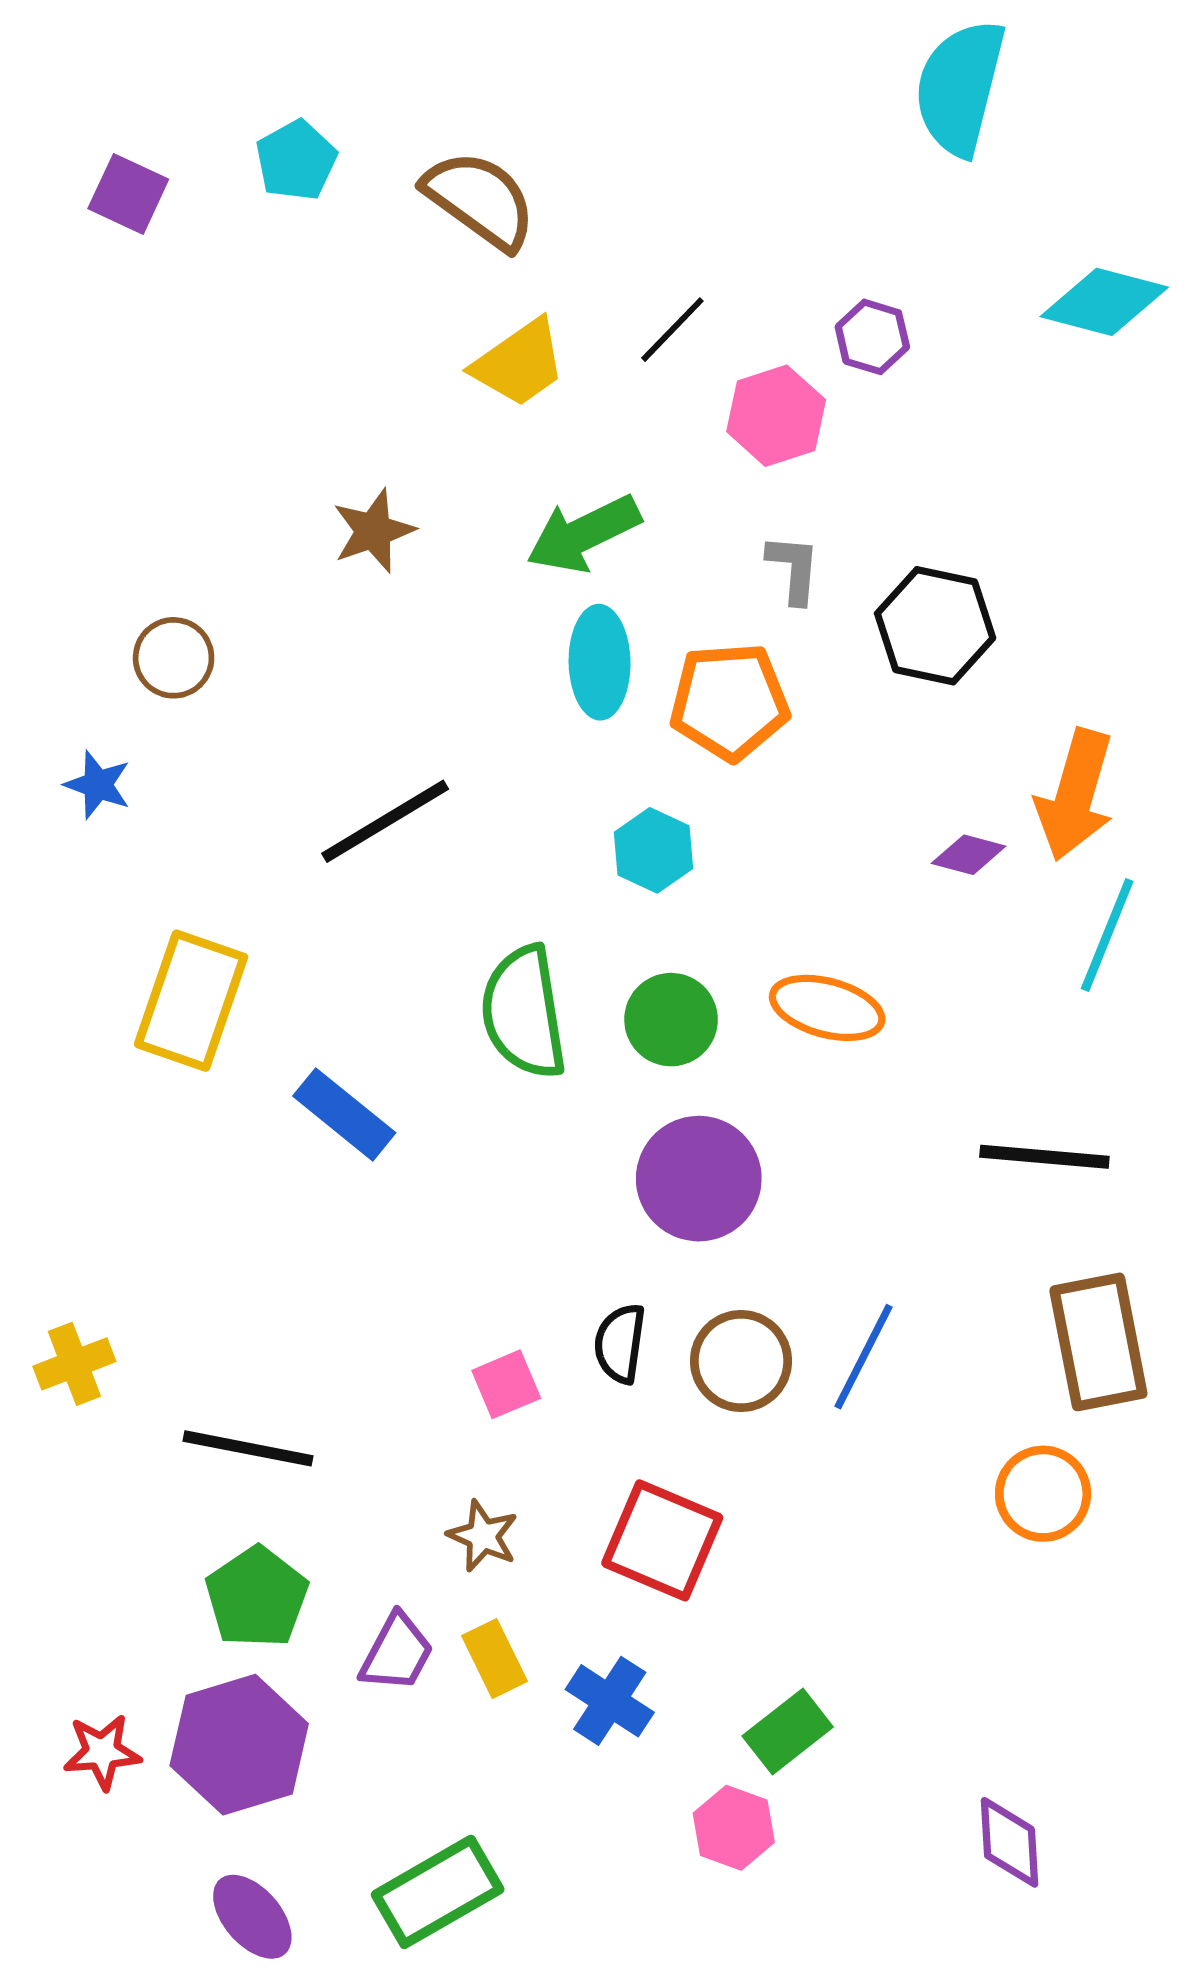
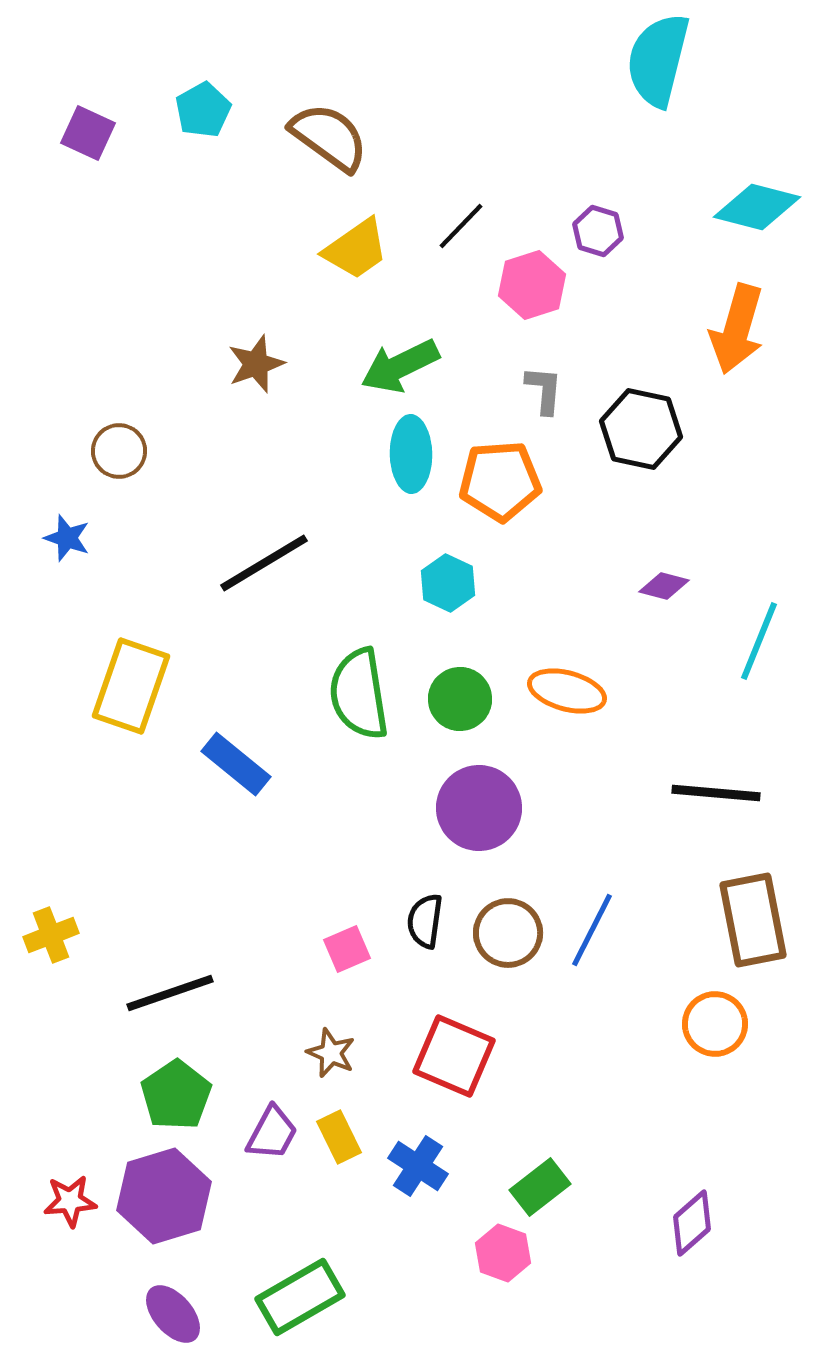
orange arrow: (1075, 795) -> (737, 329), moved
black line: (248, 1448) -> (170, 993), turned -30
purple diamond: (1009, 1842) -> (692, 1223), moved, turned 52

